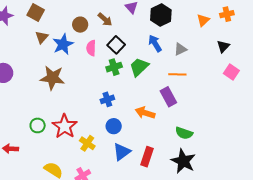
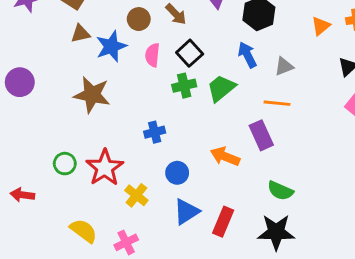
brown triangle: (42, 37) -> (80, 34), turned 32
blue cross: (107, 99) -> (155, 132), moved
black star: (183, 161) -> (276, 232), turned -30

